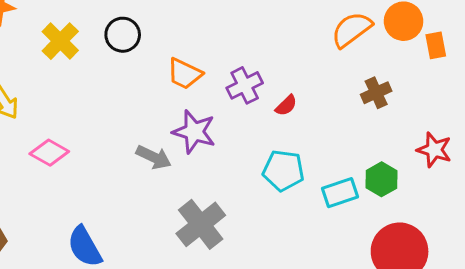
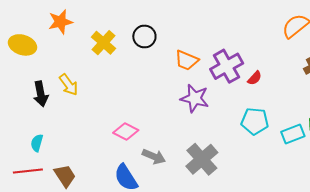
purple cross: (245, 85) -> (227, 66), size x1.4
pink diamond: (49, 153) -> (126, 132), moved
gray arrow: (154, 157) -> (154, 156), moved

